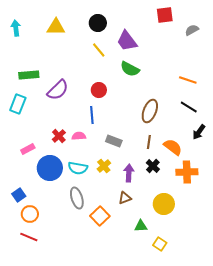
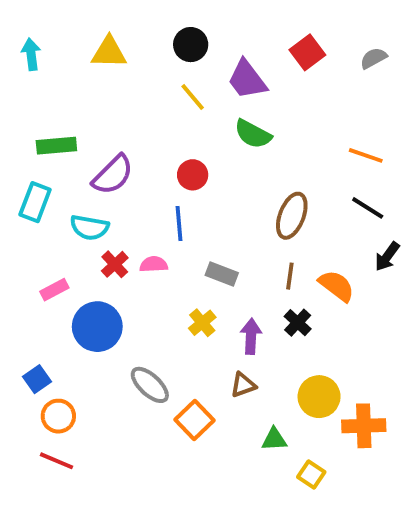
red square: (165, 15) -> (307, 52), moved, turned -30
cyan semicircle: (78, 168) -> (89, 227), moved
orange cross: (187, 172) -> (364, 426), moved
gray ellipse: (77, 198) -> (150, 385), turned -30

